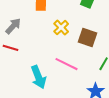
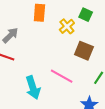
yellow cross: (61, 28) -> (67, 26), moved

